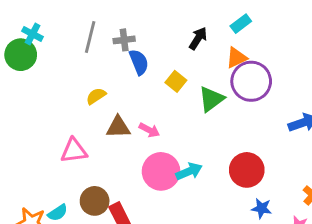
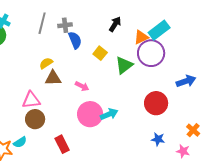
cyan rectangle: (241, 24) -> (159, 30), moved, size x1.5
brown triangle: (118, 127) -> (53, 78), moved
red circle: (247, 170) -> (156, 103), moved
brown circle: (95, 201) -> (35, 119), moved

